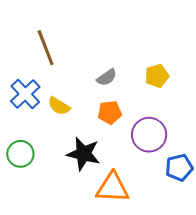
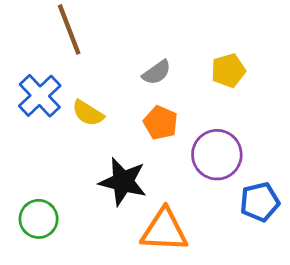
orange pentagon: (110, 112) -> (161, 123), turned 30
green circle: (20, 154) -> (39, 219), moved

